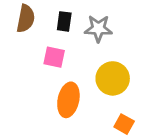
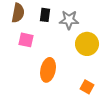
pink square: (54, 57) -> (26, 40), moved
yellow circle: (113, 78) -> (87, 44), moved

